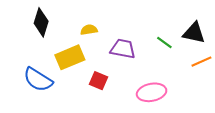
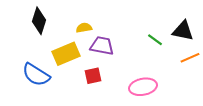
purple trapezoid: (123, 49) -> (102, 46), moved
red square: (98, 81) -> (93, 76), turned -36

